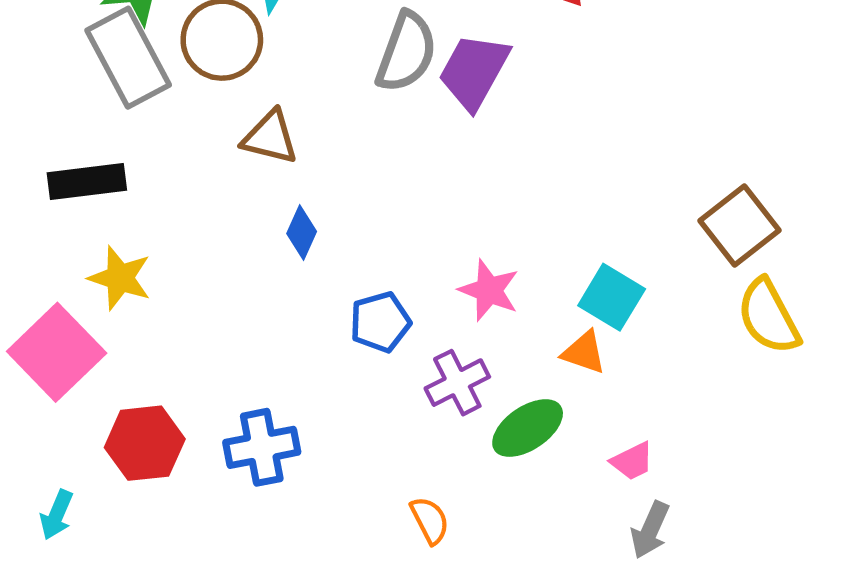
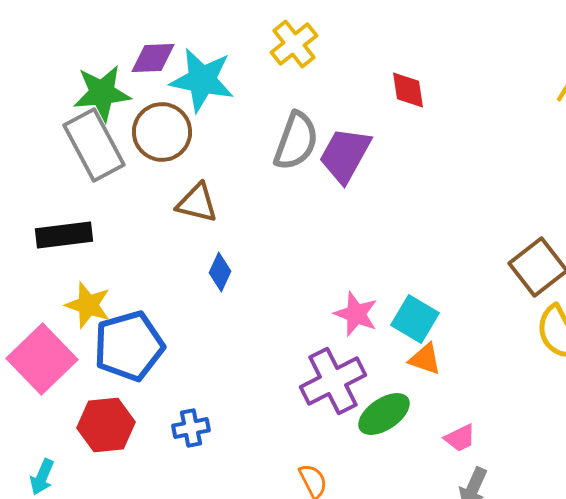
cyan square: (612, 297) -> (415, 319), moved
blue pentagon: (380, 322) -> (129, 346), moved, size x1.6
purple cross: (457, 383) -> (333, 381), size x1.4
blue cross: (262, 447) -> (191, 428), size x0.7

